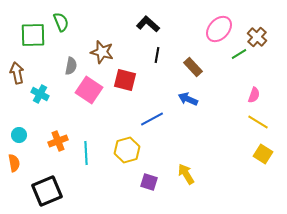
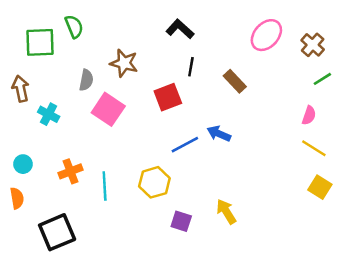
green line: (239, 54) -> (322, 79), moved
red square: (125, 80) -> (168, 97), moved, turned -35
blue arrow: (188, 99) -> (219, 134), moved

